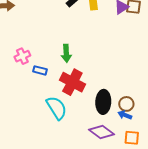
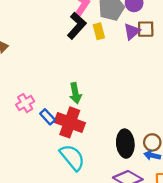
blue rectangle: (40, 70) -> (48, 117), turned 40
red cross: (72, 82) -> (70, 122), moved

